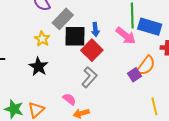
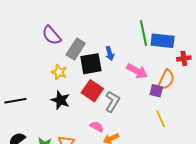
pink arrow: (126, 36) -> (137, 71), moved
red square: (92, 50) -> (92, 91), moved
purple square: (134, 75) -> (156, 91), turned -32
yellow line: (154, 106) -> (161, 119), moved

